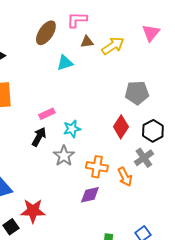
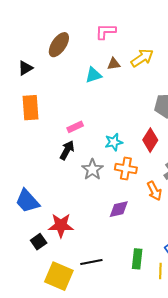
brown ellipse: (46, 33) -> (59, 45), moved
brown triangle: (87, 42) -> (114, 64), moved
cyan star: (72, 129) -> (114, 142), moved
orange cross: (97, 167) -> (126, 169), moved

